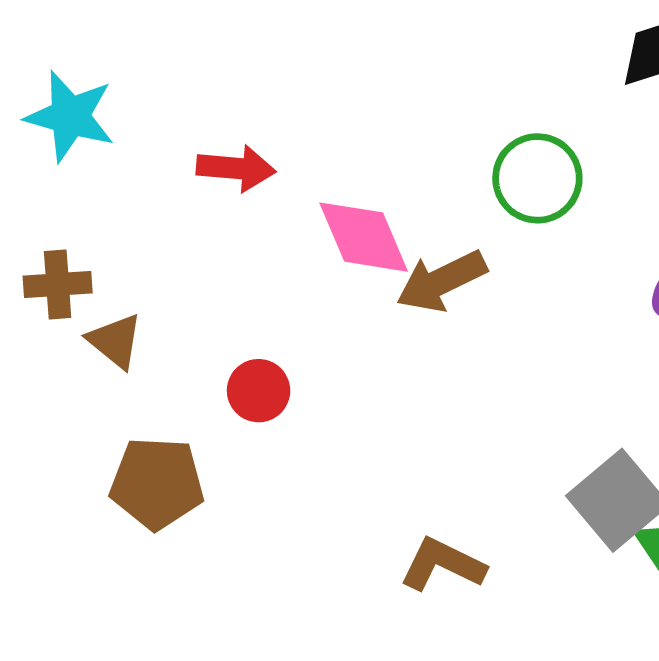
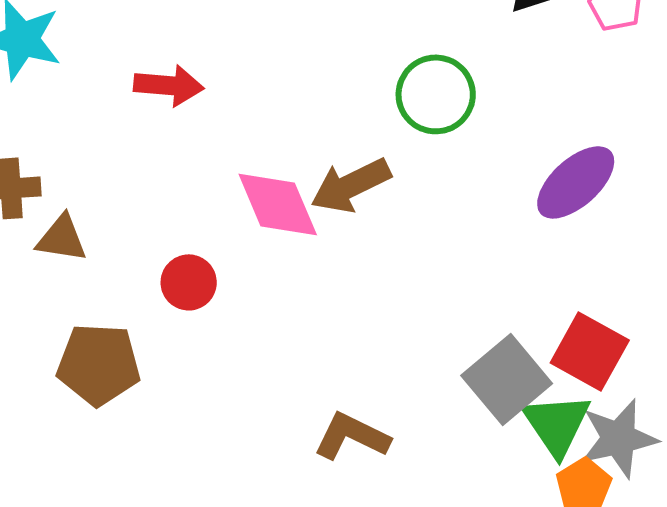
pink diamond: (364, 237) -> (278, 204), moved
brown triangle: (115, 341) -> (62, 238), turned -30

